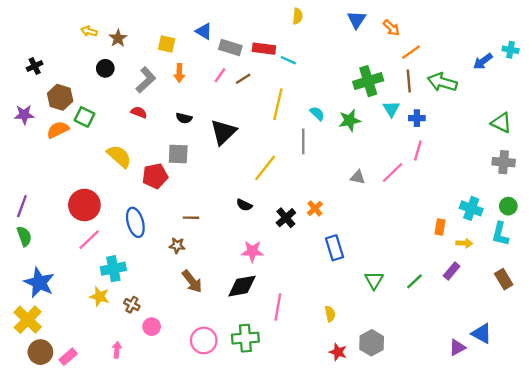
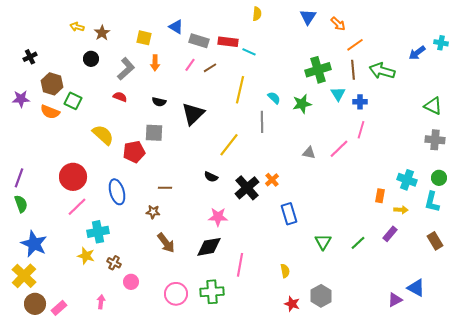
orange semicircle: (58, 130) -> (50, 112), turned -132
black cross: (286, 218) -> (247, 188), size x1.4

